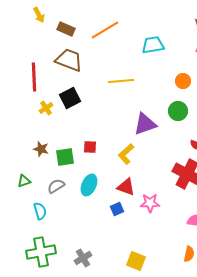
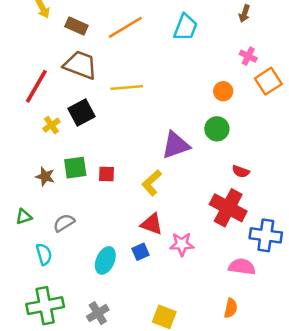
cyan trapezoid: (153, 45) -> (186, 27), moved, turned 120
red line: (34, 77) -> (36, 86), turned 32
yellow line: (121, 81) -> (127, 87), moved
green square: (65, 157) -> (75, 168), moved
cyan ellipse: (89, 185) -> (105, 260), moved

